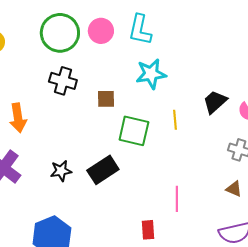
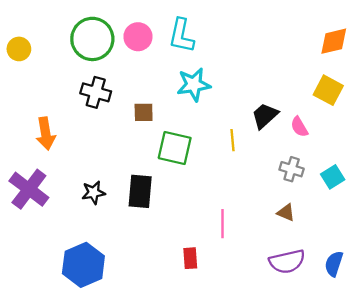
yellow line: (175, 120) -> (233, 140), moved
black rectangle: (103, 170) -> (140, 191), turned -52

